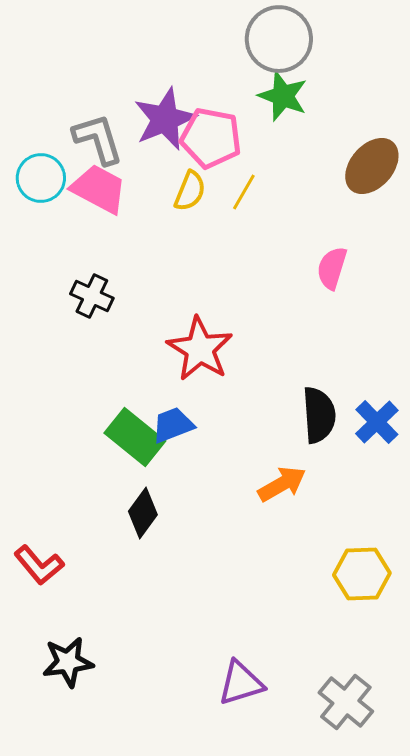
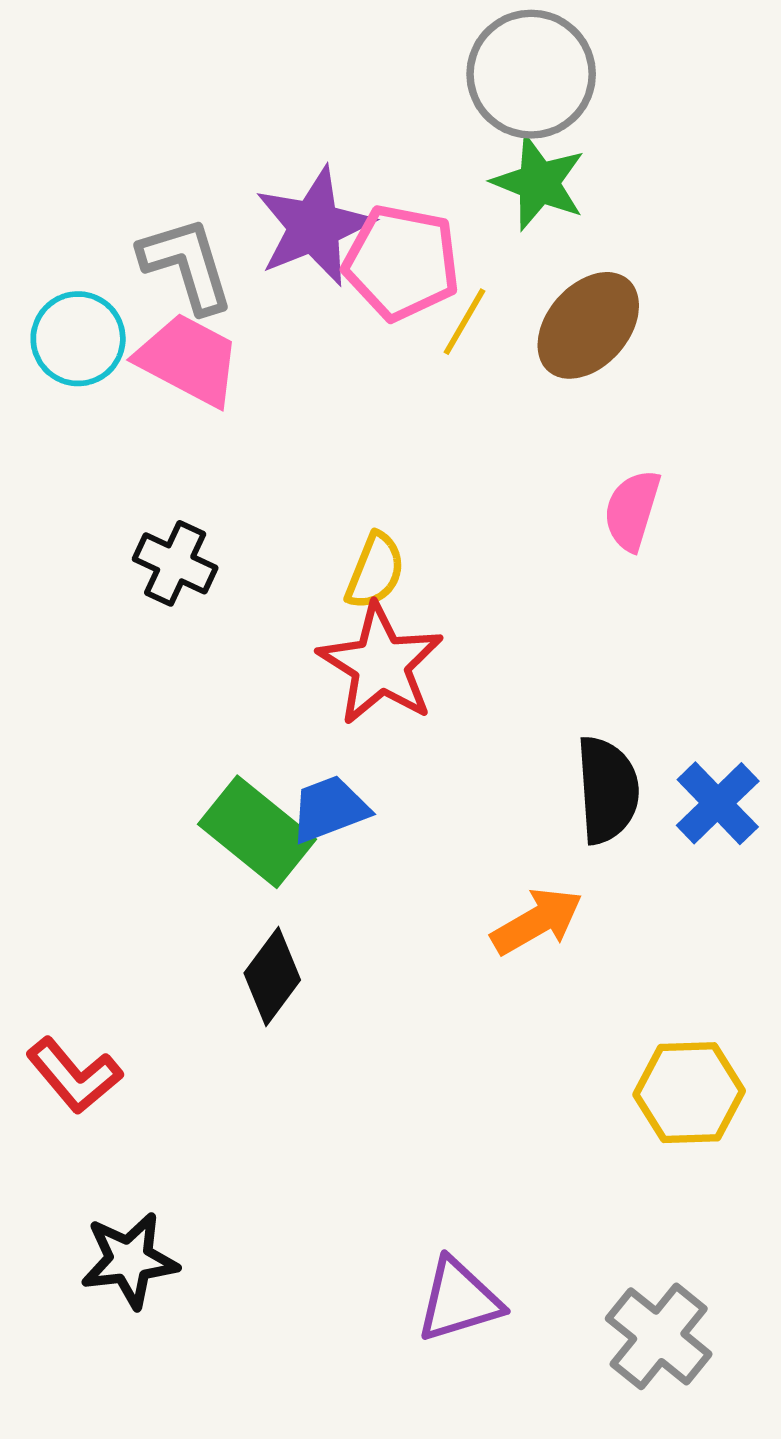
brown ellipse: (372, 166) -> (588, 325), moved
yellow semicircle: (190, 191) -> (375, 571), moved
yellow line: (244, 192) -> (465, 322), moved

